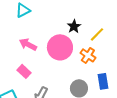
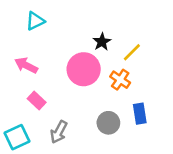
pink arrow: (28, 44) -> (26, 65), moved

